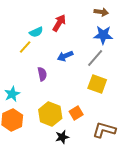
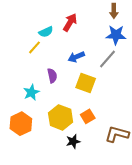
brown arrow: (101, 12) -> (114, 11), turned 80
yellow square: (97, 84) -> (86, 83), moved
cyan star: (12, 94) -> (31, 92), moved

